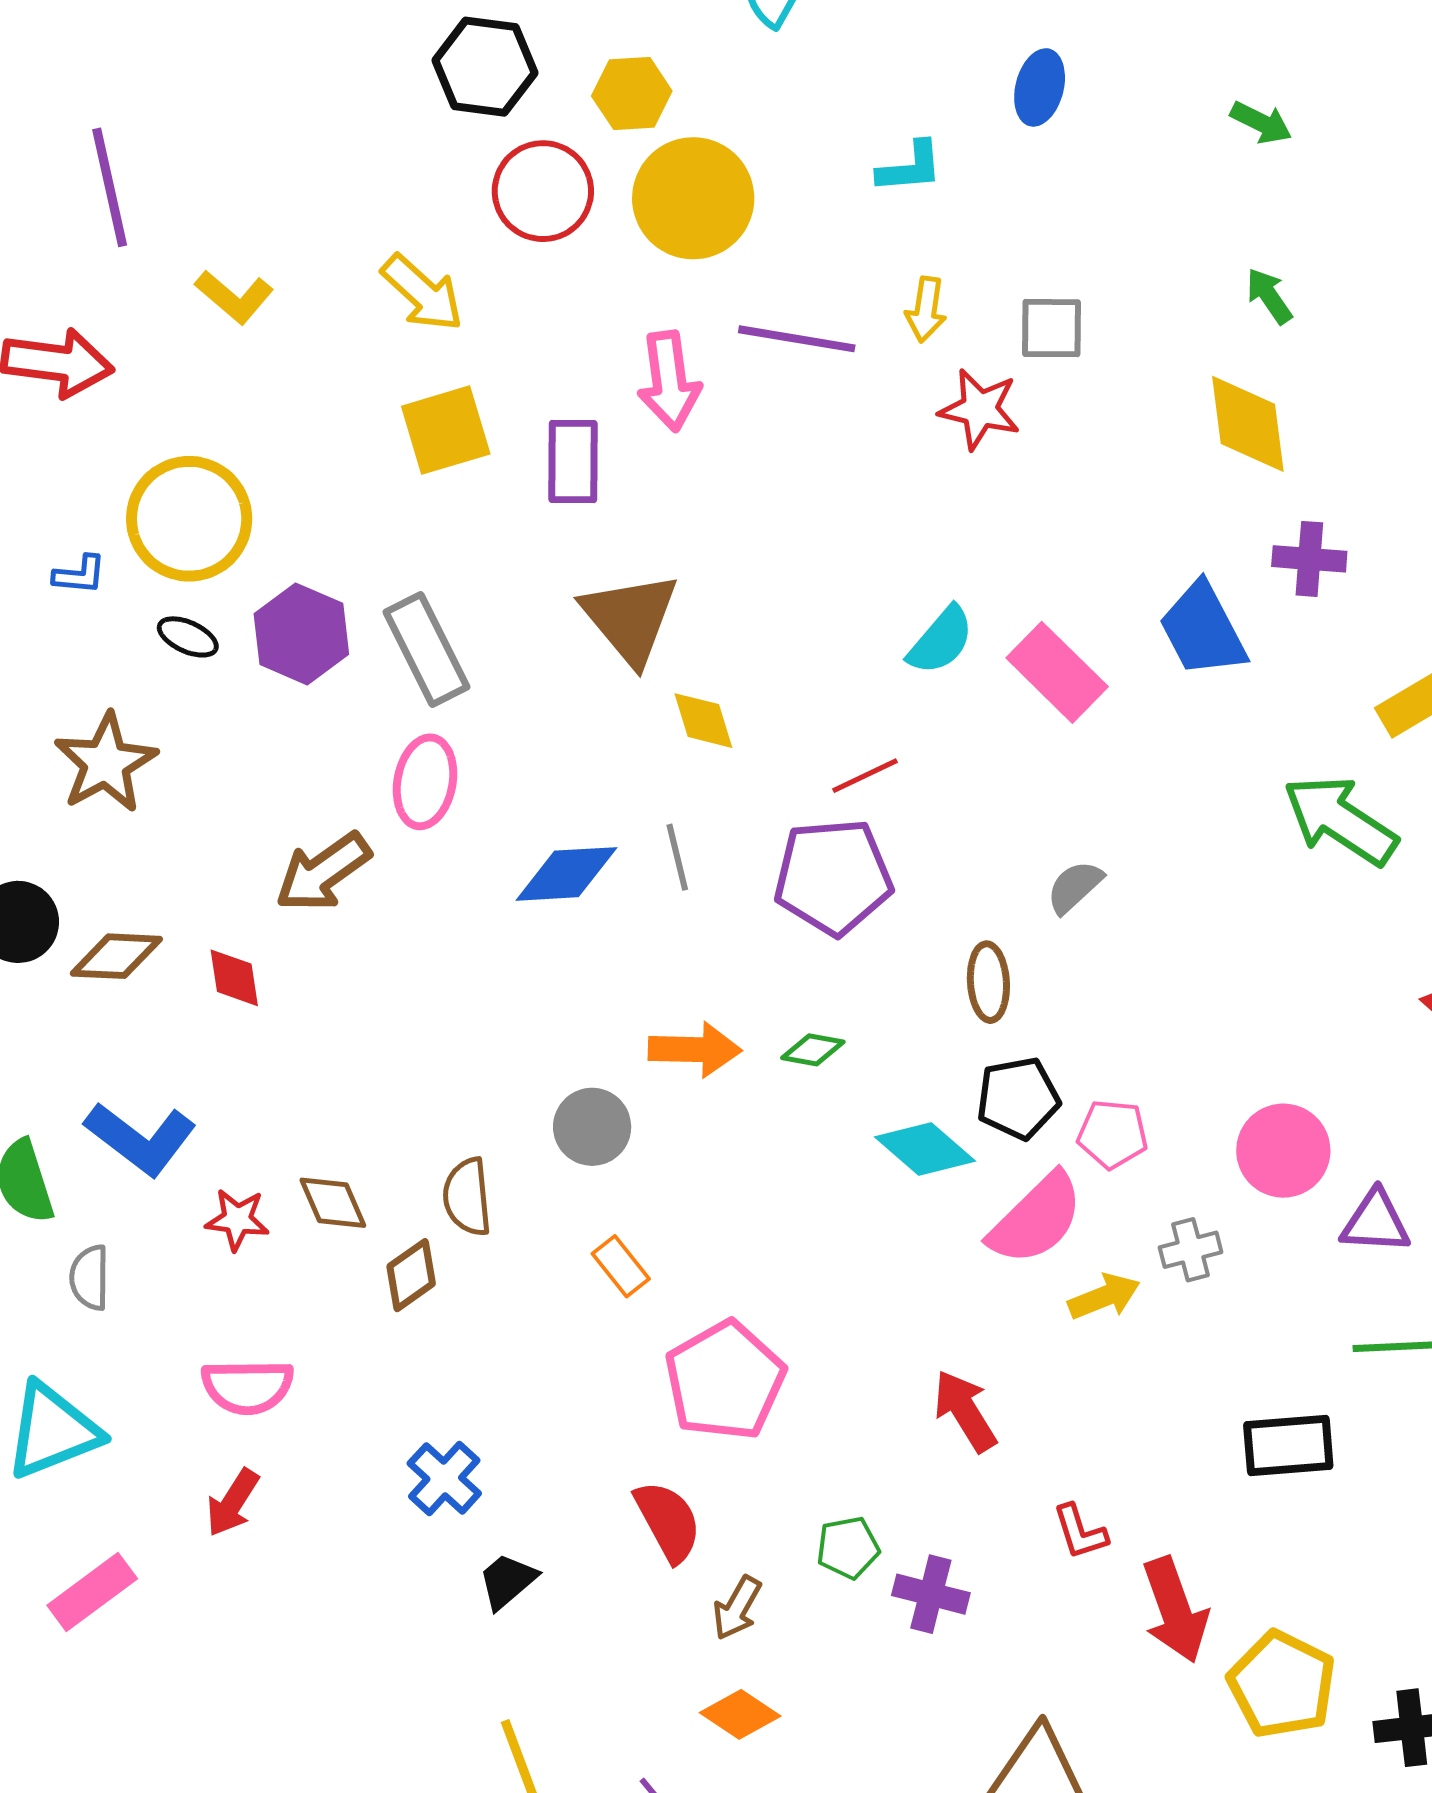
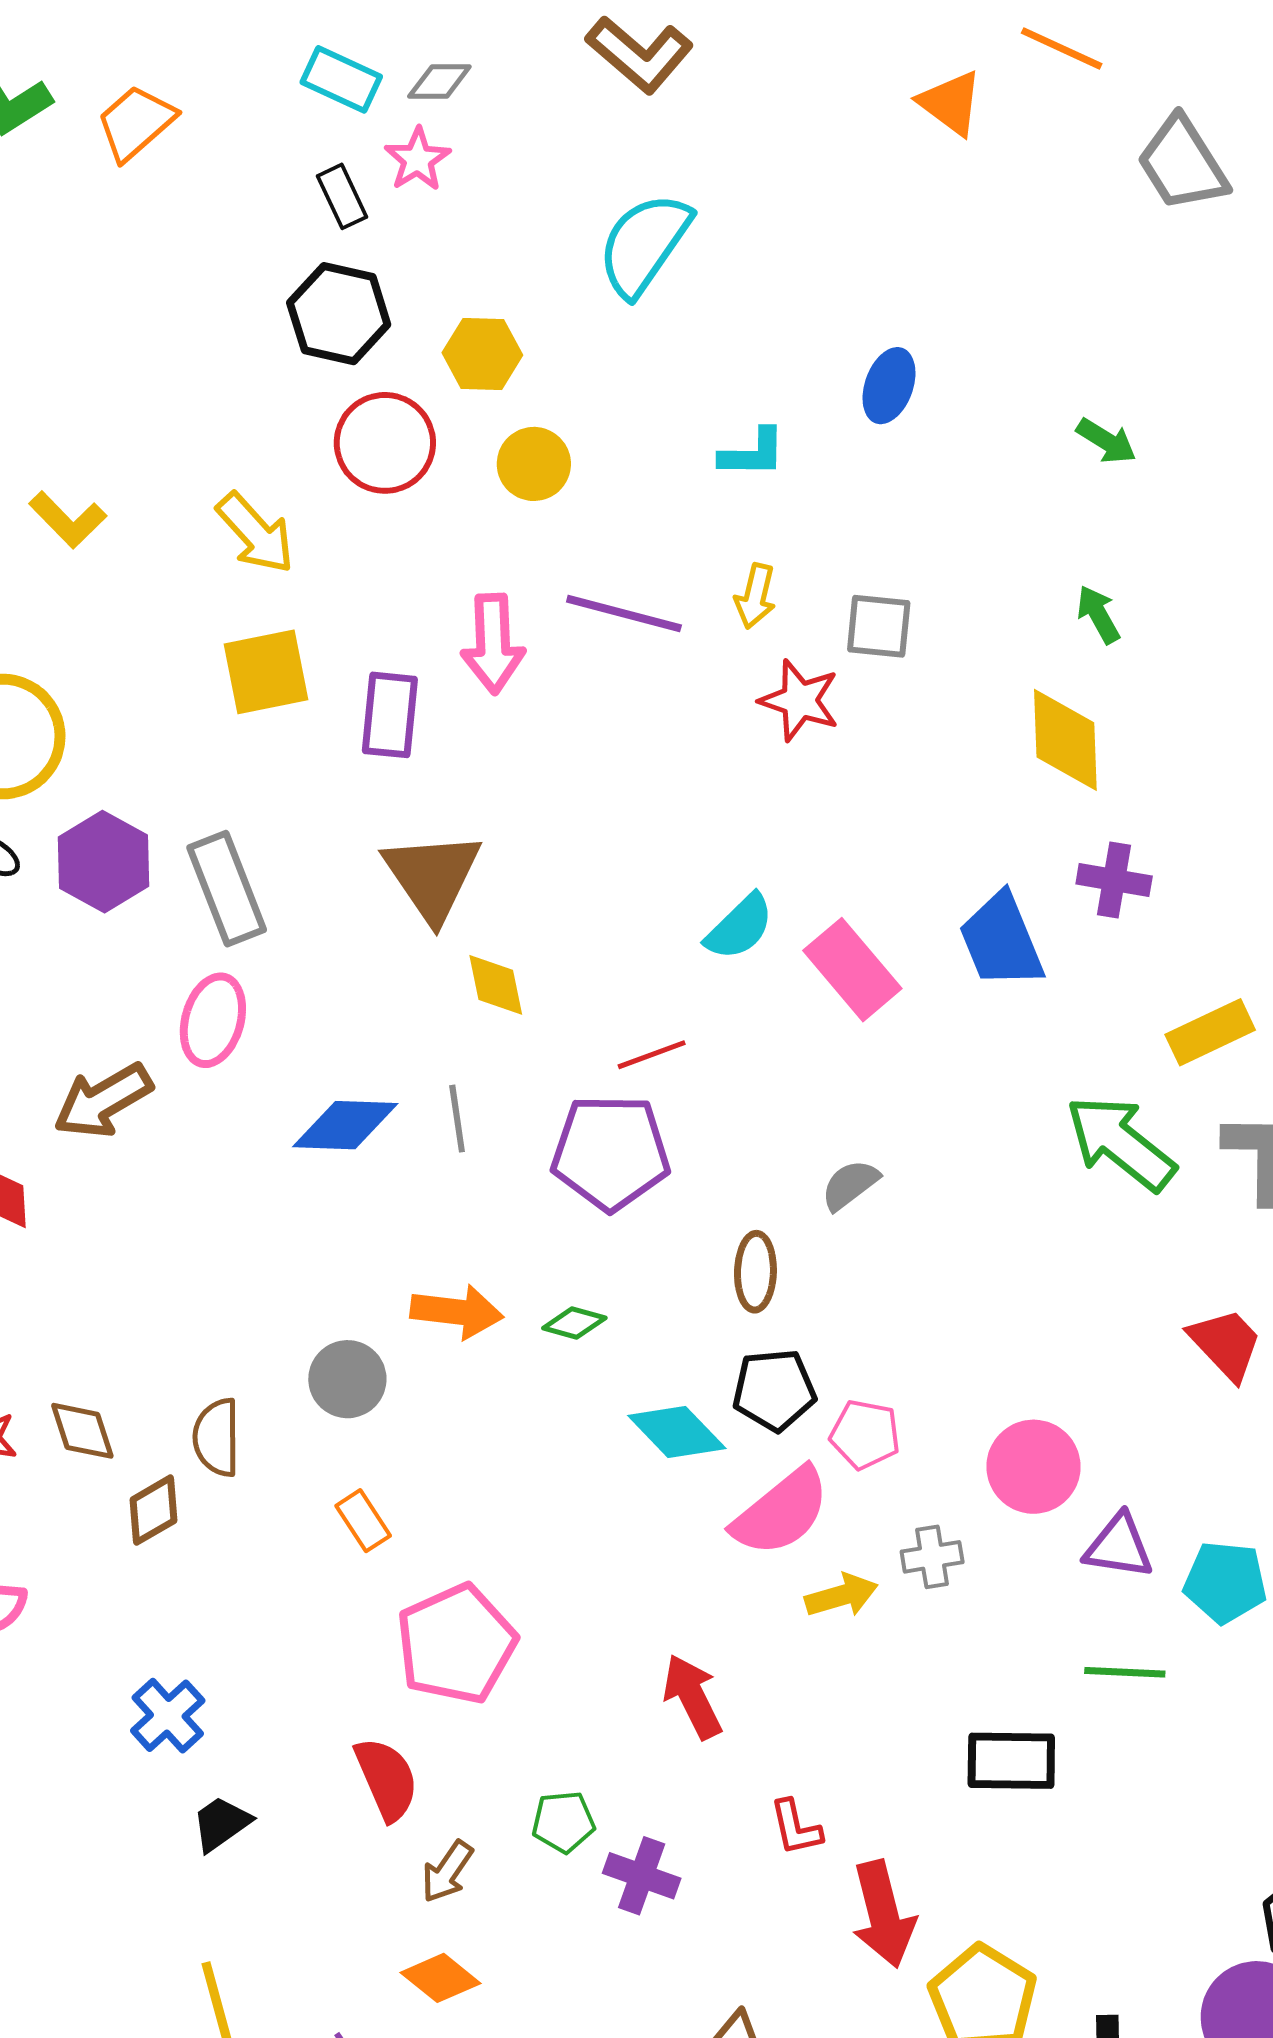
yellow circle: (693, 198) -> (534, 464), size x0.6

